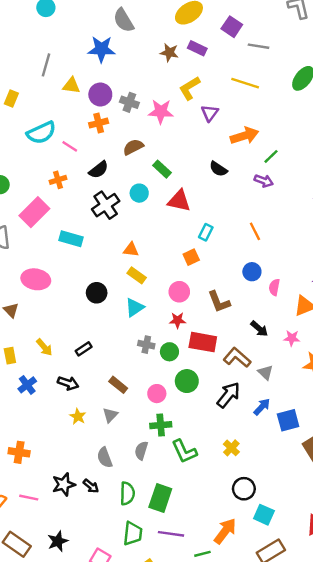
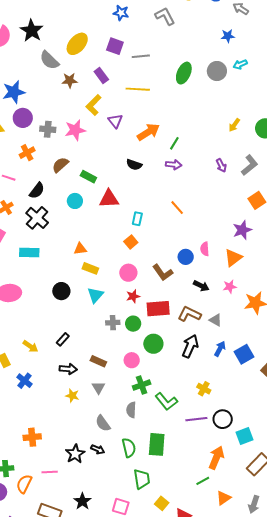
gray semicircle: (124, 20) -> (49, 60), moved
purple rectangle: (197, 48) -> (101, 76), moved, turned 42
purple circle: (100, 94) -> (23, 118), moved
black cross: (106, 205) -> (37, 218), moved
blue circle: (252, 272) -> (186, 257), moved
black arrow: (68, 383) -> (68, 369), moved
cyan square: (264, 515) -> (244, 436), turned -30
purple line: (171, 534) -> (196, 419), moved

